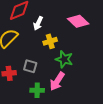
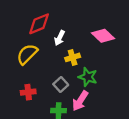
gray square: (30, 66) -> (61, 85), moved, turned 32

